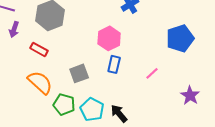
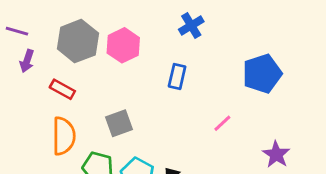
pink hexagon: (109, 38) -> (123, 45), moved
blue rectangle: (114, 64) -> (177, 77), moved
orange semicircle: (40, 82) -> (64, 136), turned 48

